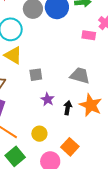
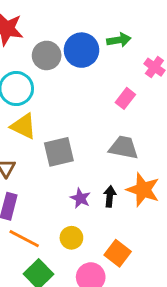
pink rectangle: (89, 35) -> (125, 98), moved, turned -56
gray square: (36, 75) -> (59, 152), size x1.5
purple star: (47, 99) -> (80, 198), moved

